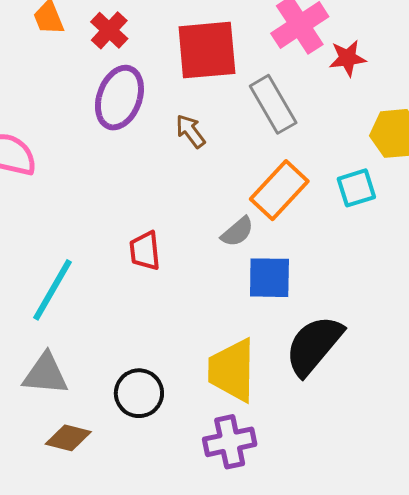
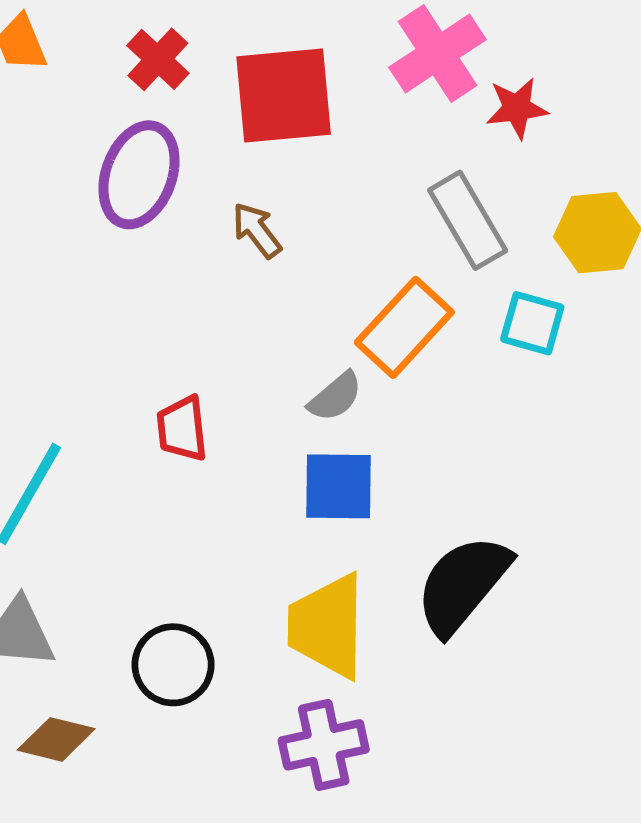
red cross: (109, 30) -> (158, 59), moved
gray rectangle: (273, 104) -> (468, 220), moved
cyan square: (356, 188) -> (532, 323), turned 33
blue square: (269, 278) -> (338, 486), moved

